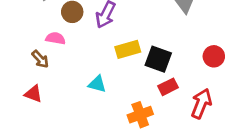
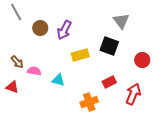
pink semicircle: (56, 38) -> (34, 71), moved
black square: (158, 59) -> (109, 46), moved

